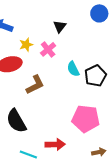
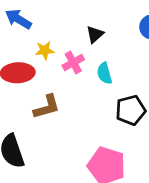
cyan semicircle: (73, 69) -> (104, 73), moved

